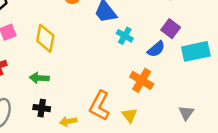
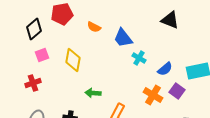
purple square: (171, 29) -> (177, 91), moved
green arrow: (39, 78) -> (93, 93), moved

